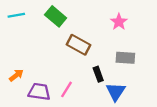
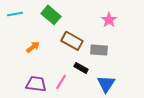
gray rectangle: (125, 58) -> (99, 50), moved
black rectangle: (98, 74) -> (81, 68), moved, turned -40
orange arrow: (16, 75) -> (33, 47), moved

